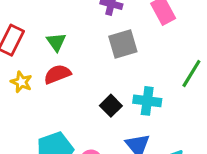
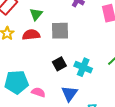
gray square: (123, 44) -> (60, 31), moved

